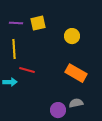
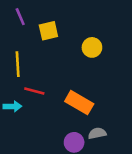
purple line: (16, 23) -> (20, 17), moved, turned 64
orange rectangle: (76, 73) -> (79, 103), moved

